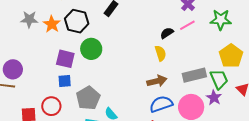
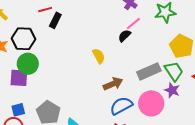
black semicircle: (167, 33) -> (124, 36), moved
green circle: (91, 49) -> (28, 64), moved
yellow semicircle: (160, 53) -> (99, 56), moved
blue square: (65, 81) -> (18, 110), moved

